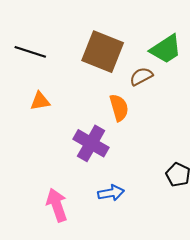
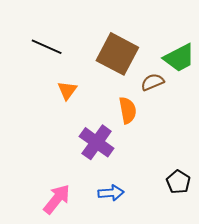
orange triangle: (40, 101) -> (67, 90), moved, turned -50
pink arrow: (57, 205) -> (57, 199), turned 52

